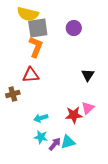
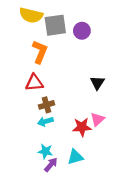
gray square: (38, 28) -> (55, 25), moved
brown cross: (13, 94) -> (46, 105), moved
cyan arrow: (41, 118) -> (45, 121), moved
purple arrow: (55, 144) -> (51, 165), moved

